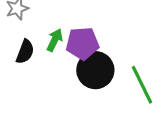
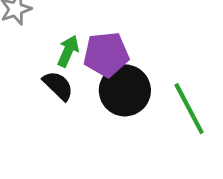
black semicircle: (25, 52) -> (58, 86), moved, turned -65

